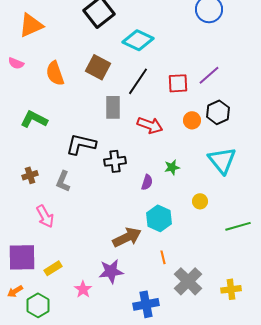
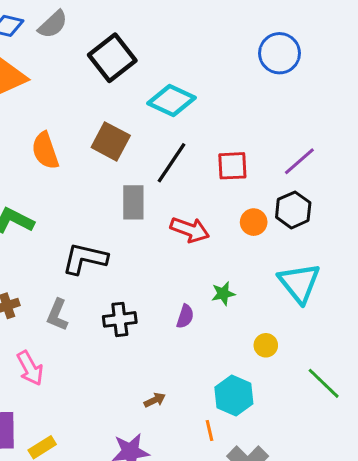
purple line: (209, 75) -> (299, 161), moved
black cross: (115, 161) -> (120, 319), moved
cyan hexagon: (159, 218) -> (234, 396), moved
green line: (238, 226) -> (324, 383), turned 60
brown arrow: (127, 237) -> (155, 400), size x0.5

